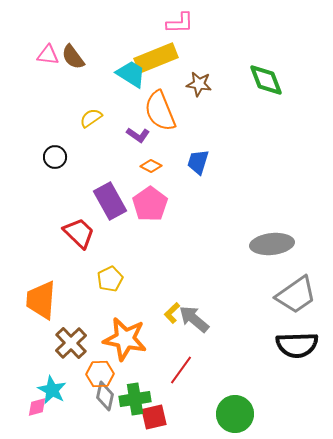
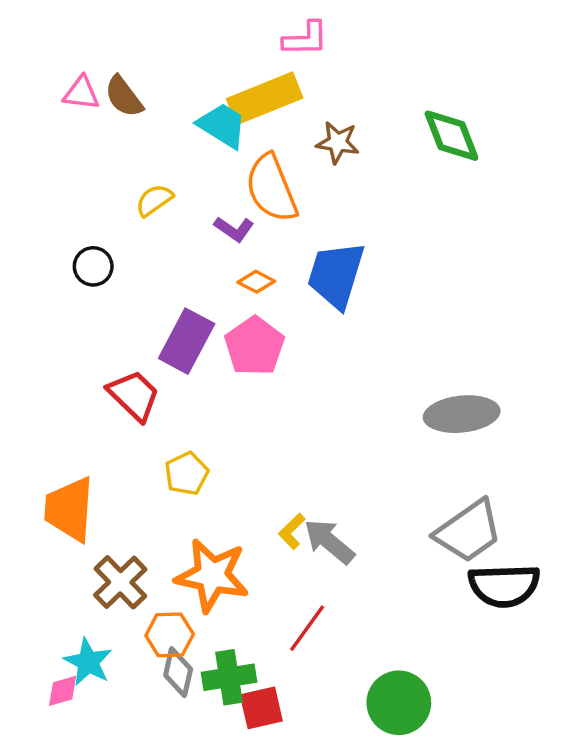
blue trapezoid: (198, 162) -> (336, 275), size x1.6
purple rectangle: (110, 201) -> (187, 341), turned 57
gray trapezoid: (296, 295) -> (468, 531), moved

